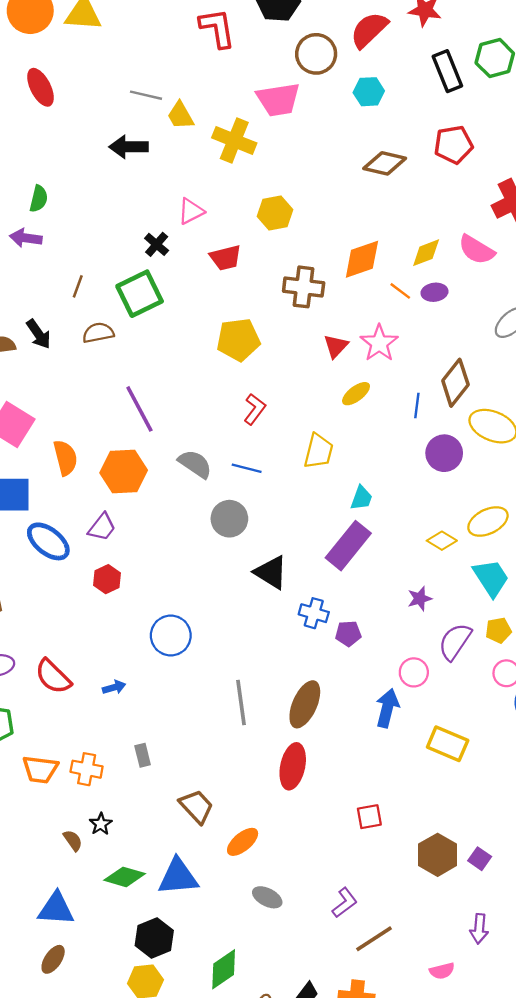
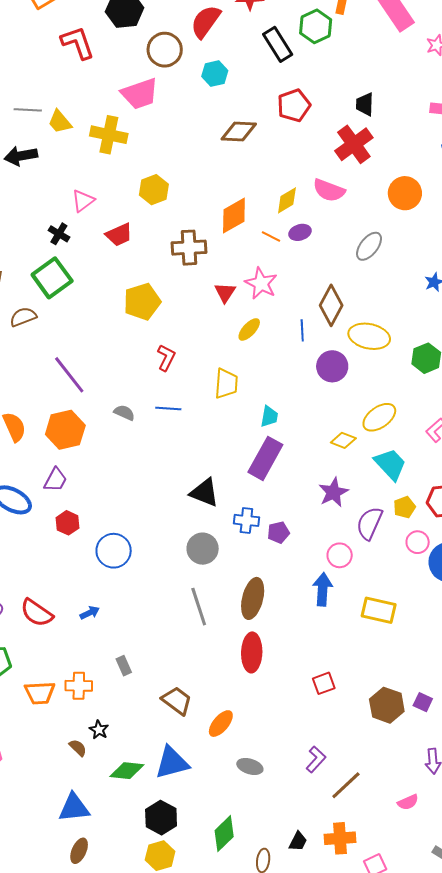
gray semicircle: (195, 464) -> (124, 413), size x0.7
gray circle: (229, 519) -> (203, 549), moved
purple star: (420, 599) -> (333, 492), size x1.4
blue circle: (171, 636) -> (114, 551), moved

